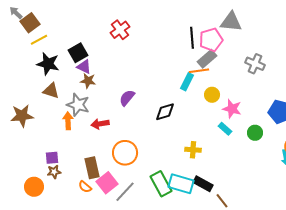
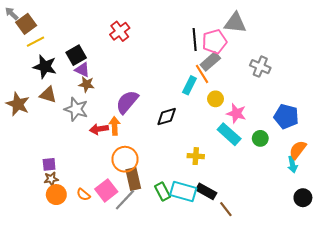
orange line: (199, 71) -> (202, 74), turned 66
purple semicircle: (127, 98) -> (127, 102), size x1.4
brown star: (22, 116) -> (18, 104), moved, turned 30
orange arrow: (68, 121) -> (115, 126), moved
cyan rectangle: (225, 129) -> (229, 134), size x1.6
brown rectangle: (92, 168) -> (133, 179), moved
green rectangle: (161, 184) -> (162, 191), size x0.7
orange circle: (34, 187) -> (56, 195), moved

